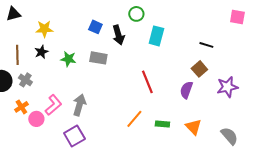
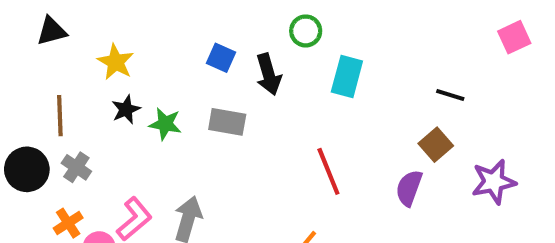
pink square: (237, 17) -> (514, 37), turned -35
yellow star: (44, 29) -> (116, 62), turned 30
black star: (41, 52) -> (126, 109), moved

